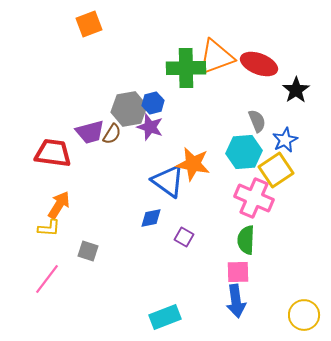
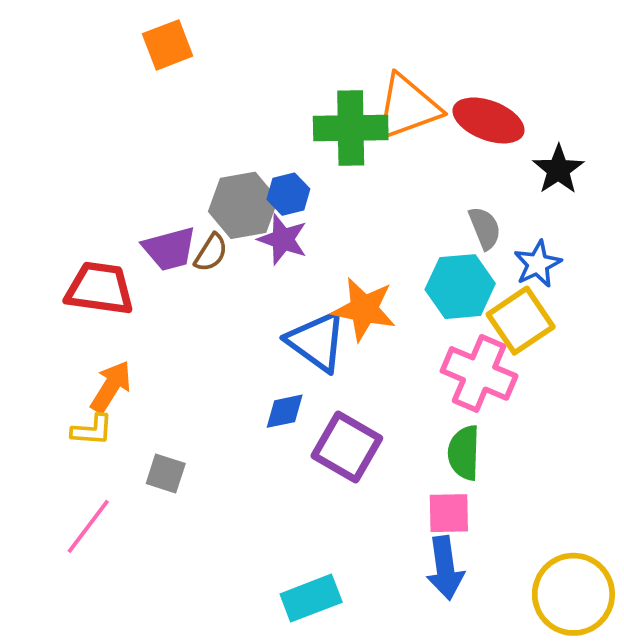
purple square: (184, 237) -> (347, 447), size x1.8
yellow circle: (304, 315) -> (573, 594), size x1.4

